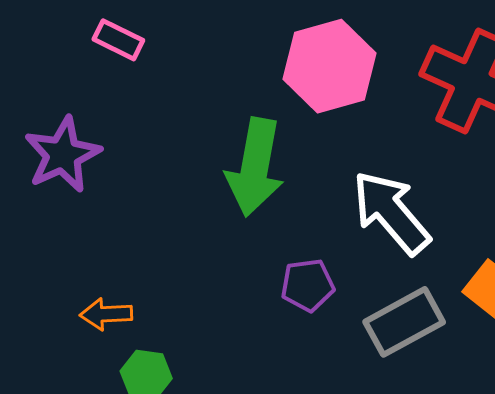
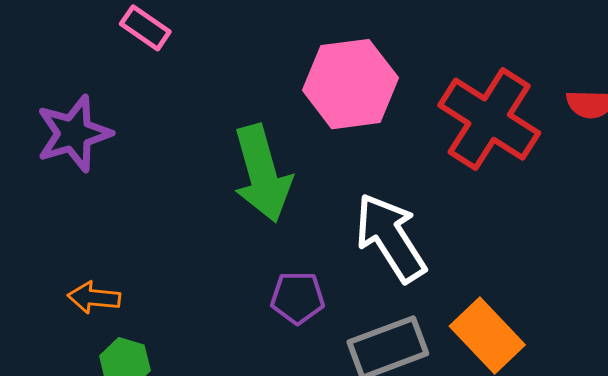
green arrow: (255, 167) -> (262, 173), turned -34

